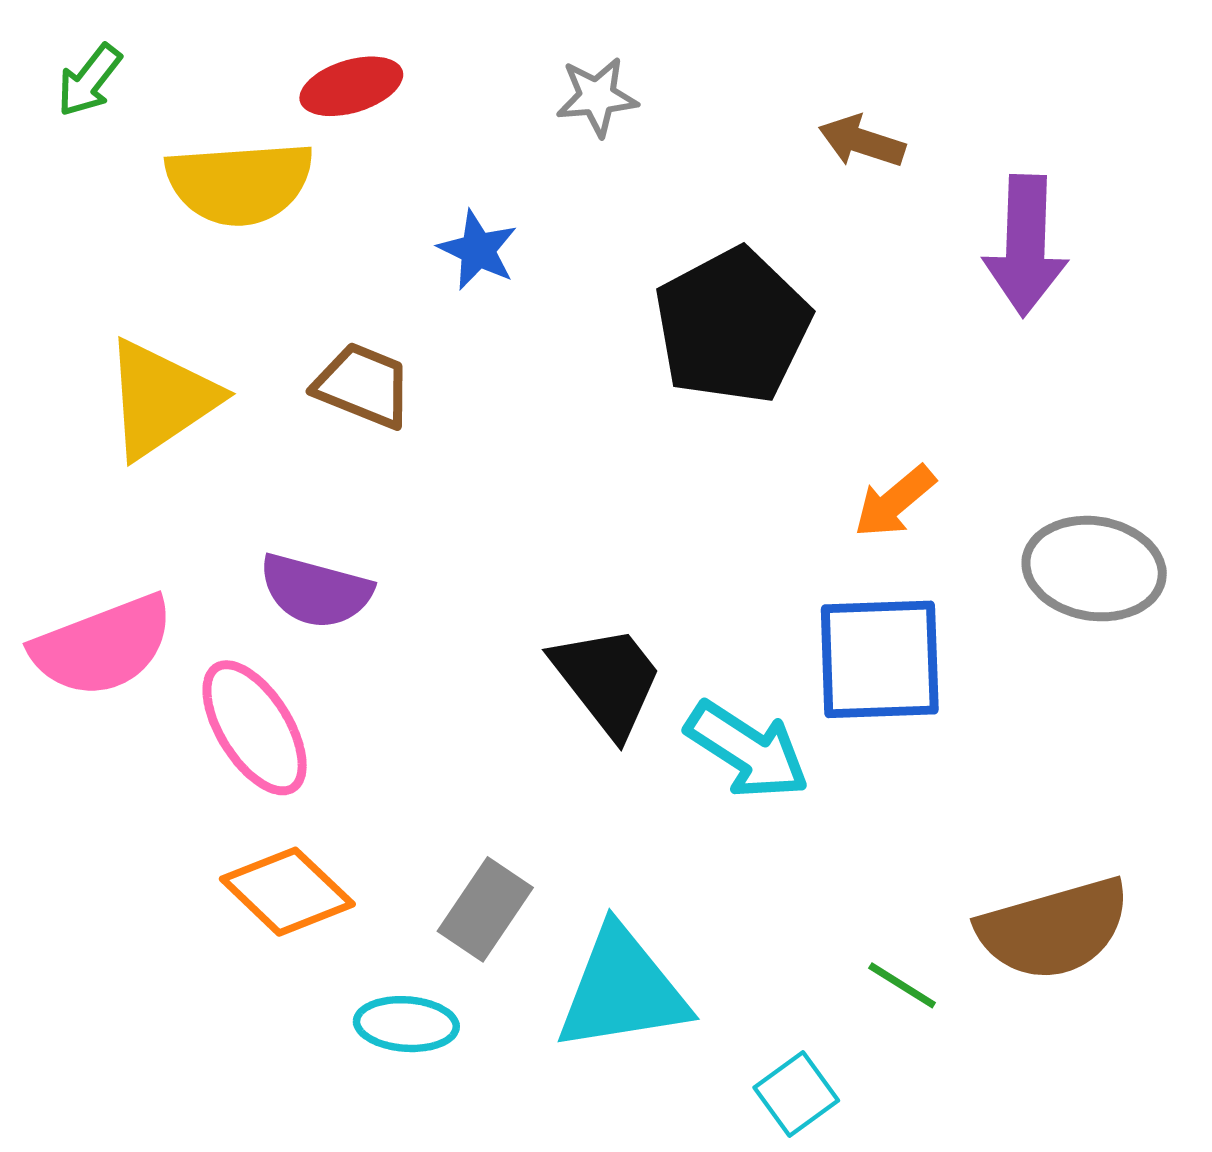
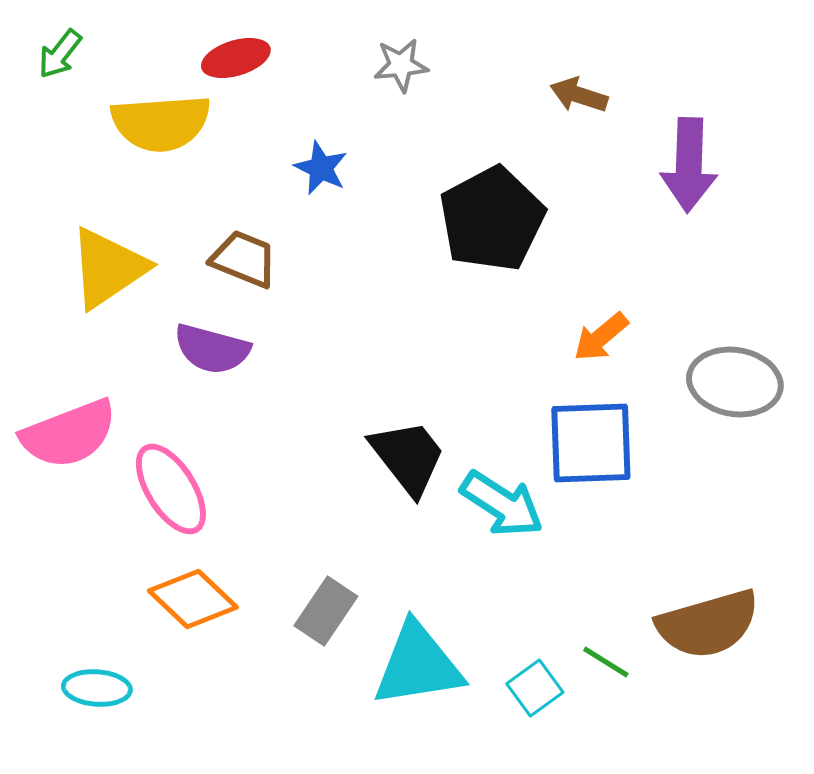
purple semicircle: (316, 591) -> (212, 349), moved
cyan ellipse: (406, 1024) -> (97, 688), moved
cyan square: (796, 1094) -> (535, 688), moved

